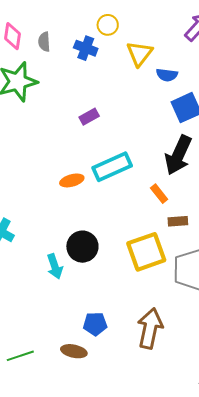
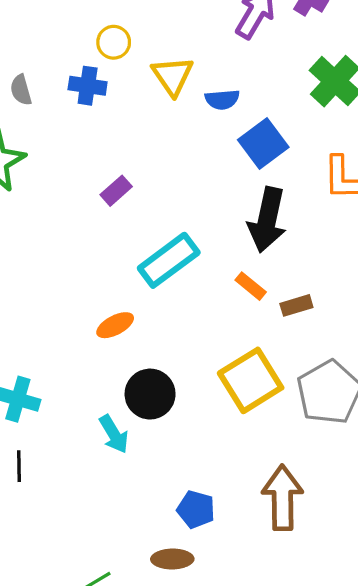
orange ellipse: (72, 180) -> (115, 325), moved
brown rectangle: (178, 221) -> (296, 305), moved
blue pentagon: (95, 324) -> (196, 509), turned 30

